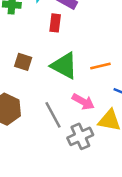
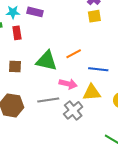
red rectangle: (55, 23) -> (17, 33), moved
gray line: (53, 115) -> (48, 100), turned -55

